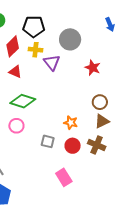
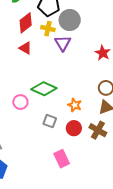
gray circle: (70, 39) -> (70, 20), moved
green diamond: (23, 101) -> (44, 89), moved

